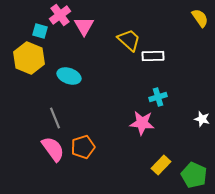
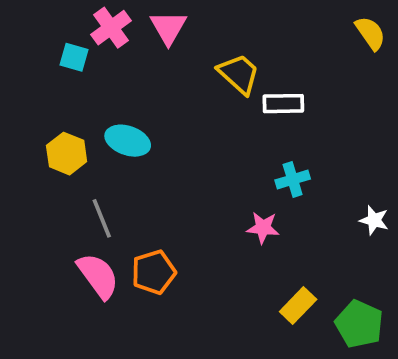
pink triangle: (84, 26) -> (168, 28), moved
yellow hexagon: (29, 58) -> (67, 154), moved, size x0.7
pink star: (142, 123) -> (263, 228), size x0.7

